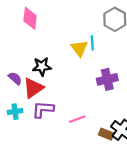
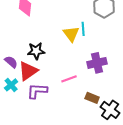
cyan cross: (15, 112) -> (11, 85), moved, turned -32
pink line: (77, 119) -> (69, 79), moved
brown rectangle: (106, 134) -> (92, 98), moved

